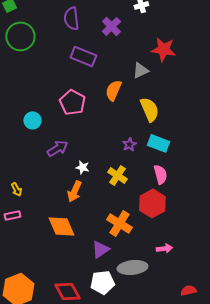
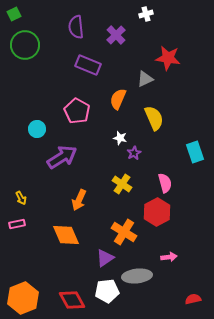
cyan rectangle: (158, 143) -> (195, 152), moved, turned 50
purple arrow: (57, 148) -> (62, 157), size x1.4
white star: (82, 167) -> (120, 138), moved

